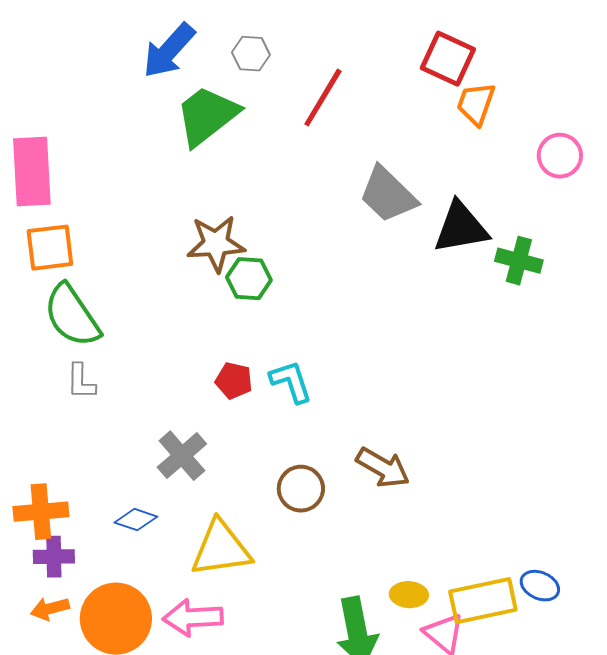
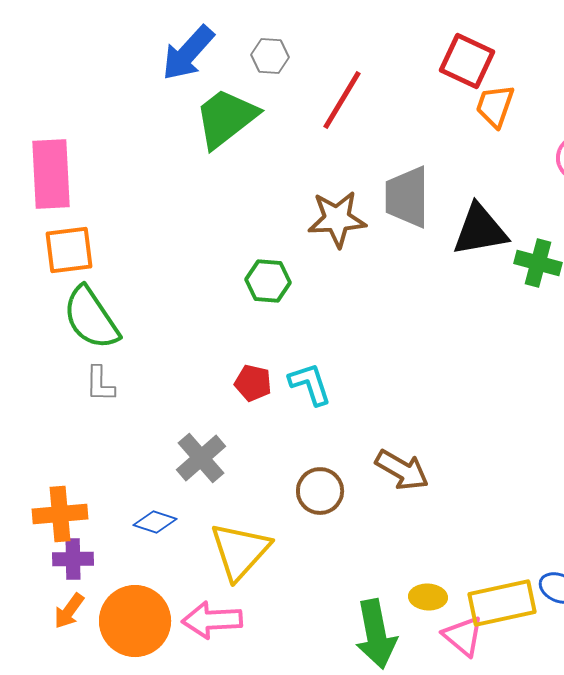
gray trapezoid: (388, 195) -> (407, 197), turned 46
brown star: (216, 244) -> (337, 219), moved
yellow triangle: (221, 549) -> (240, 551), turned -40
orange arrow: (50, 609) -> (69, 611), turned -39

